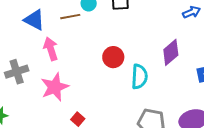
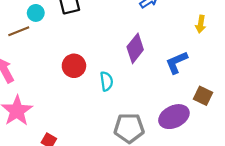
cyan semicircle: (139, 77) -> (106, 81), size x0.7

